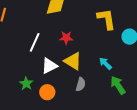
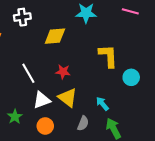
white line: (35, 42) -> (28, 73), turned -60
gray semicircle: (81, 84) -> (83, 123), moved
orange circle: (47, 92) -> (45, 126), moved

